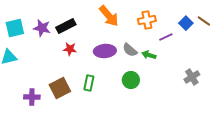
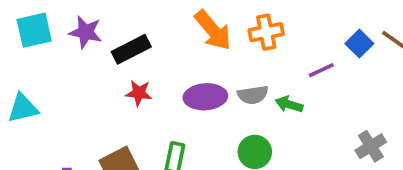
orange cross: (147, 20) -> (266, 32), moved
cyan square: (15, 28) -> (34, 30), moved
purple star: (42, 28) -> (86, 32), moved
gray semicircle: (130, 50) -> (253, 95), turned -49

